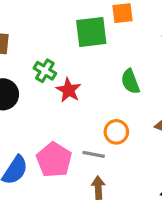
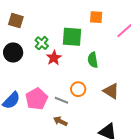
green square: (91, 32) -> (72, 37), moved
brown arrow: (98, 188) -> (60, 121), turned -72

